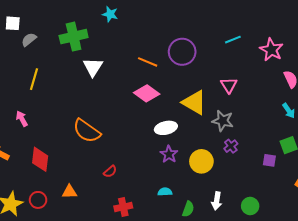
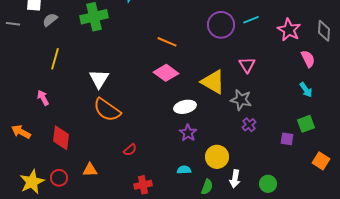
purple circle: (182, 52) -> (221, 25), moved
white triangle: (93, 67) -> (99, 79), moved
yellow circle: (201, 161) -> (217, 157), moved

